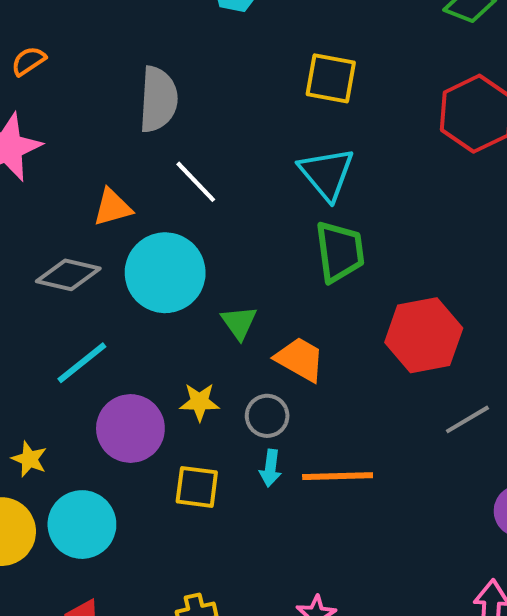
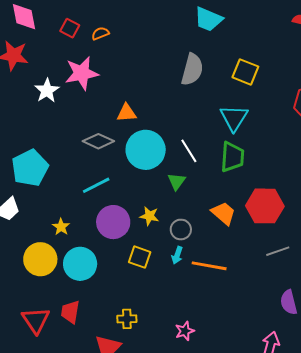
gray semicircle: (158, 99) -> (192, 70), moved
white line: (196, 182) -> (189, 151), moved
orange trapezoid: (300, 359) -> (223, 213), moved

